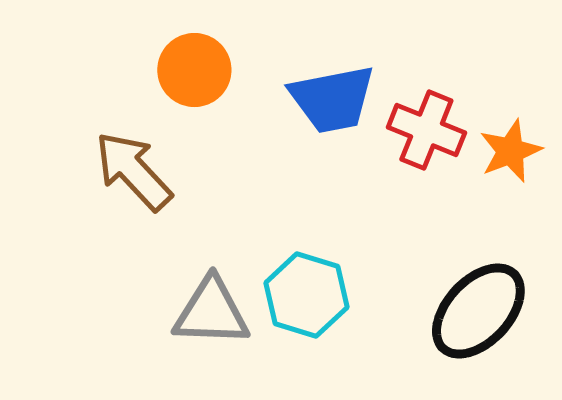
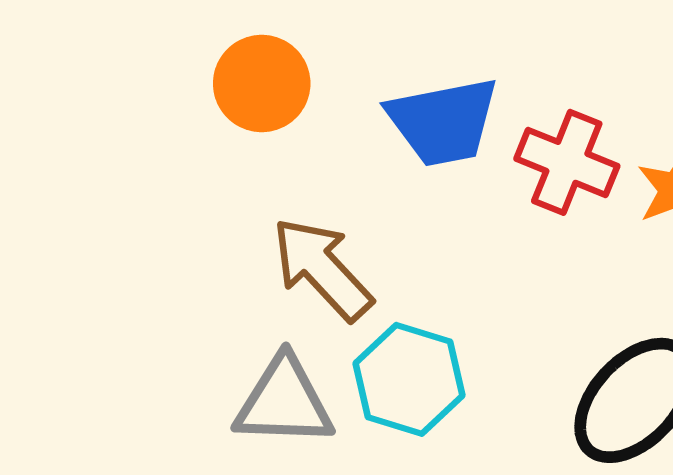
brown arrow: (133, 171) -> (322, 269), moved

